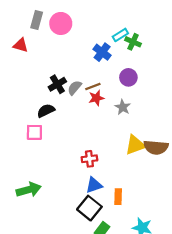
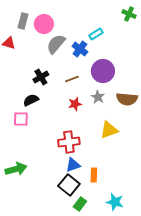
green cross: (133, 42) -> (129, 14), moved
purple circle: (128, 77) -> (103, 71), size x1.5
gray semicircle: (75, 88) -> (56, 44), moved, size x1.5
red star: (96, 98) -> (75, 104), moved
brown semicircle: (156, 147) -> (127, 99), moved
red cross: (89, 159) -> (69, 142), size x1.5

